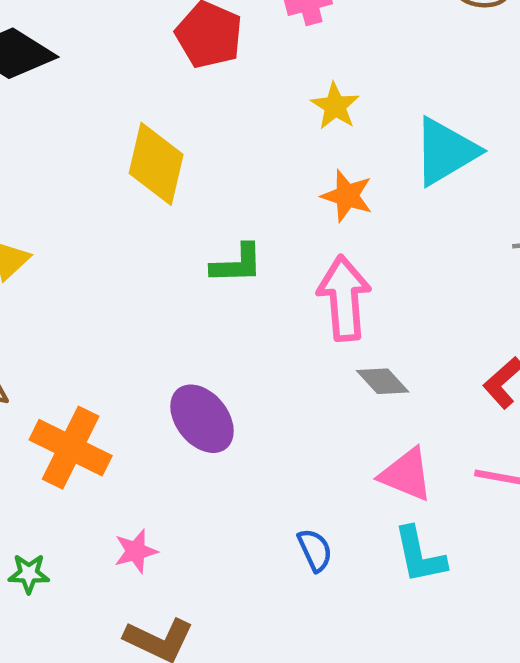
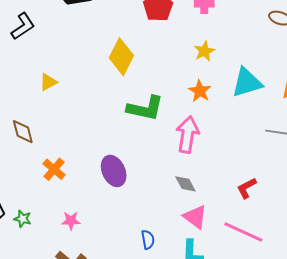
green L-shape: (237, 264) -> (145, 108), size x1.5
gray diamond: (383, 381) -> (185, 184), moved
orange cross: (71, 448) -> (54, 169), size x0.7

